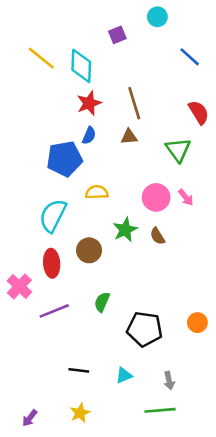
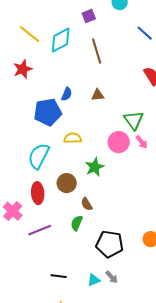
cyan diamond: (81, 66) -> (61, 40), turned 60
red star: (89, 103) -> (23, 69), moved
brown line: (134, 103) -> (97, 51), moved
green triangle: (178, 150) -> (134, 120), moved
brown semicircle: (157, 236) -> (87, 204), moved
gray arrow: (169, 381) -> (112, 277), moved, turned -32

